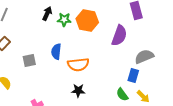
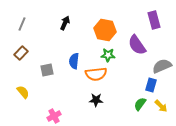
green star: (64, 20) -> (108, 55), moved
purple semicircle: (119, 36) -> (137, 45), turned 125
green semicircle: (122, 95) -> (140, 104), turned 72

